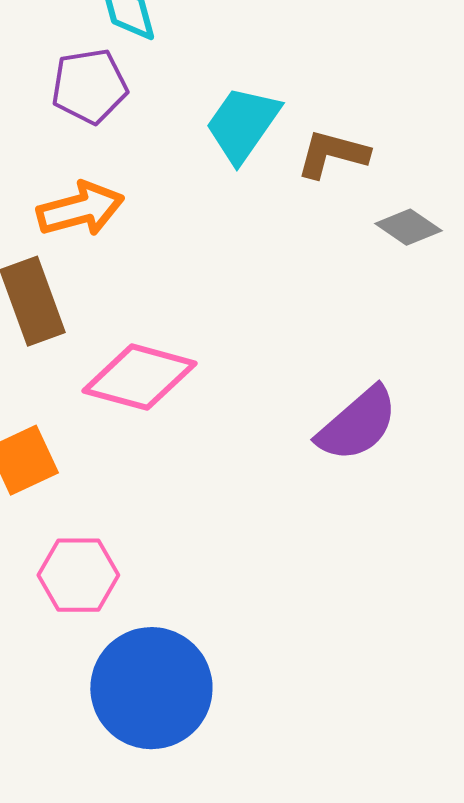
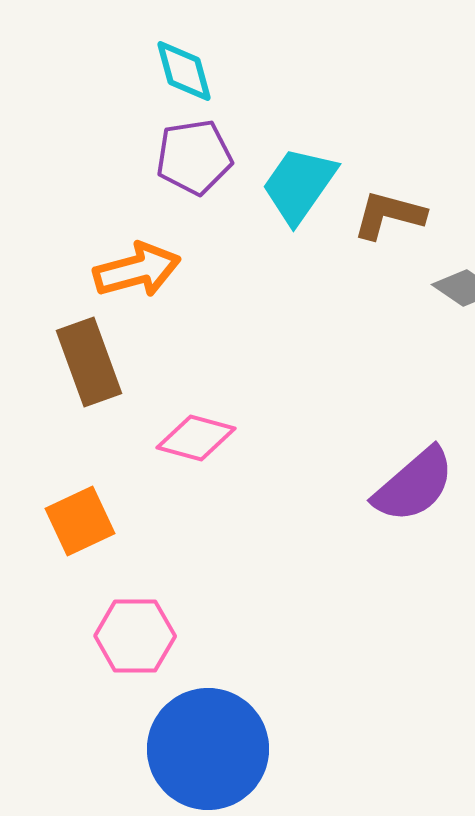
purple pentagon: (89, 86) -> (194, 157), moved
pink diamond: (139, 377) -> (196, 438), size x0.7

